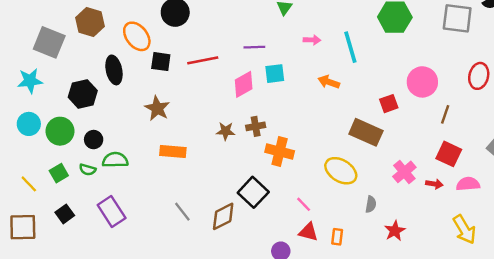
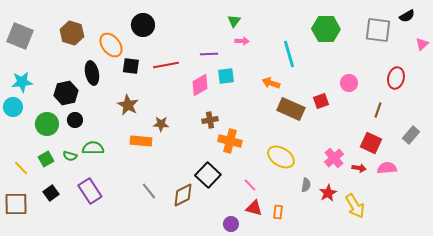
pink arrow: (312, 40) -> (242, 41), moved
gray square: (49, 42) -> (20, 36), moved
pink circle: (422, 82) -> (349, 83), size x0.7
brown line: (445, 114) -> (378, 110), moved
cyan circle: (29, 124) -> (13, 107), moved
brown star: (226, 131) -> (161, 124), moved
brown rectangle: (366, 132) -> (291, 109), moved
black circle: (94, 140) -> (75, 120), moved
yellow arrow: (464, 230) -> (355, 206), moved
red star: (395, 231) -> (328, 193), moved

